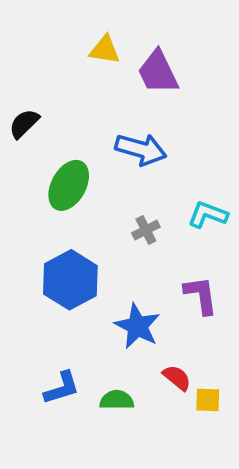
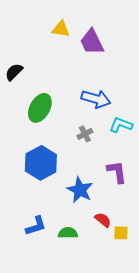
blue arrow: (141, 149) -> (96, 99), moved

